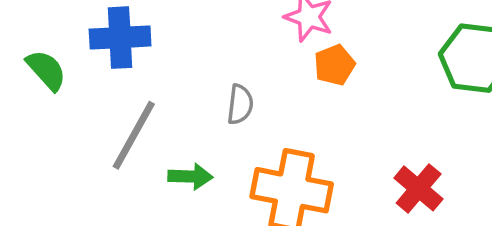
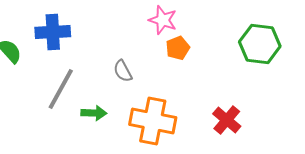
gray semicircle: (240, 104) -> (123, 71), turned 145

